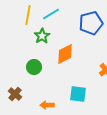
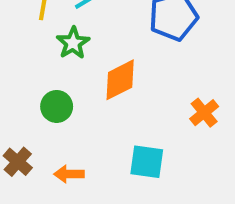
orange arrow: (47, 105) -> (69, 174), moved

